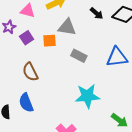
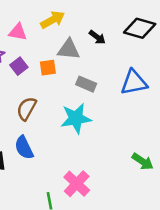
black arrow: (97, 13) -> (97, 37), moved
brown semicircle: (30, 72) -> (27, 109), turned 60
cyan star: (87, 96) -> (76, 118), moved

